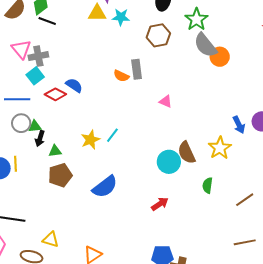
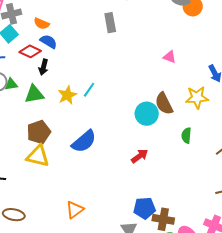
orange semicircle: (121, 76) -> (42, 24), moved
pink triangle: (166, 101) -> (170, 57), moved
black arrow: (40, 138) -> (43, 67), moved
yellow star: (220, 148) -> (197, 97), turned 30
green triangle: (55, 151) -> (34, 94), moved, size x1.5
yellow triangle: (51, 240) -> (38, 156), moved, size x1.4

